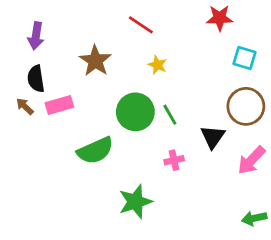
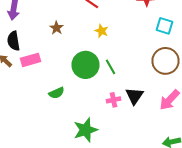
brown star: (95, 61) -> (56, 28), size x0.6
black triangle: (213, 137) -> (134, 96), moved
green semicircle: (95, 151) -> (56, 93), size x0.6

